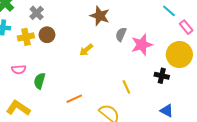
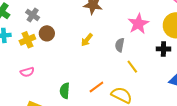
gray semicircle: (121, 34) -> (120, 45), moved
green semicircle: (40, 81) -> (65, 91), moved
orange line: (74, 99) -> (96, 87), moved

